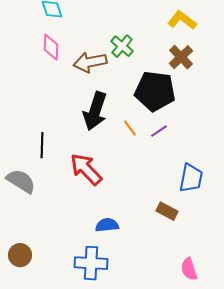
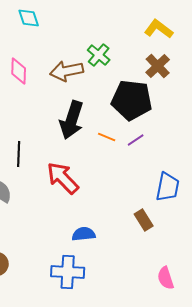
pink diamond: (51, 47) -> (19, 71), moved
orange line: (130, 128) -> (107, 137), turned -30
brown rectangle: (167, 211) -> (144, 220), turned 30

